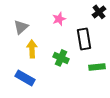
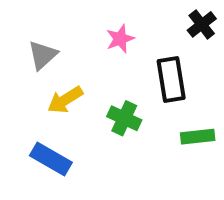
yellow arrow: (32, 49) -> (65, 100), turned -120

